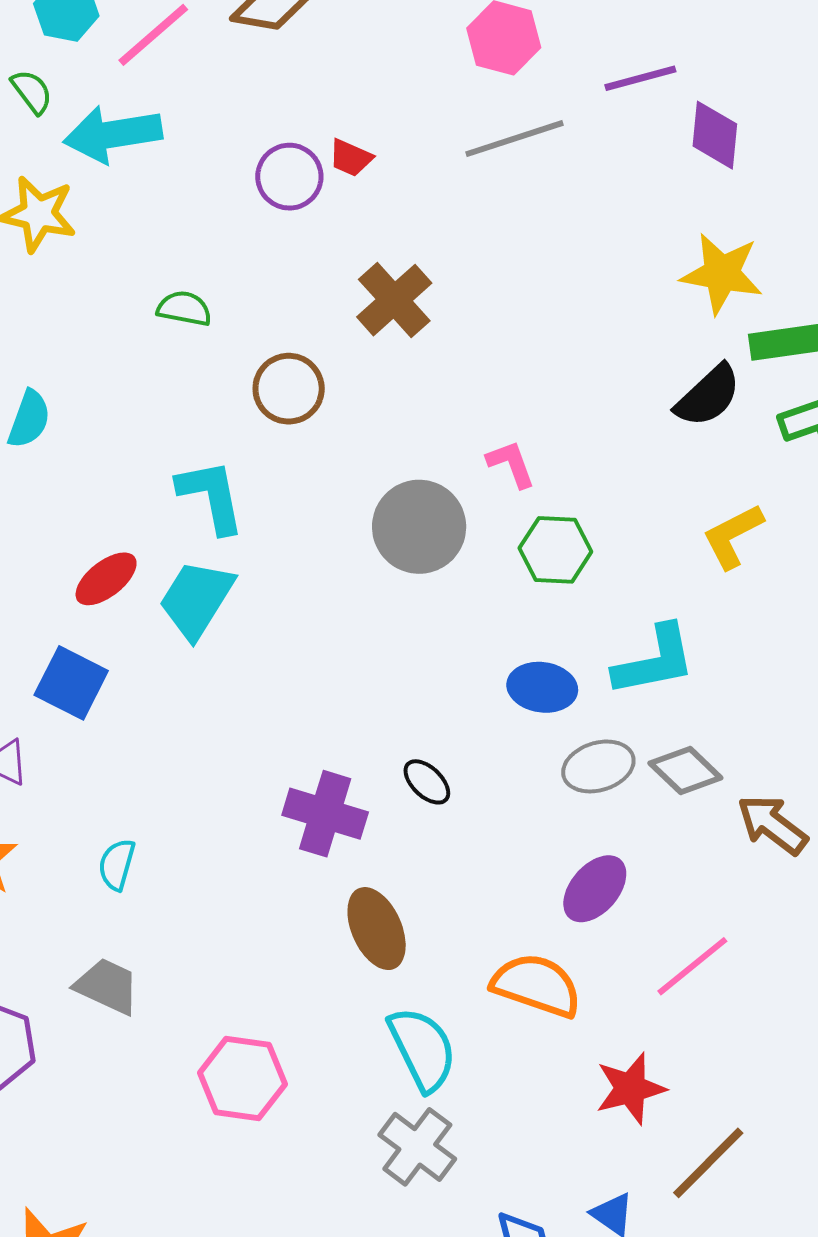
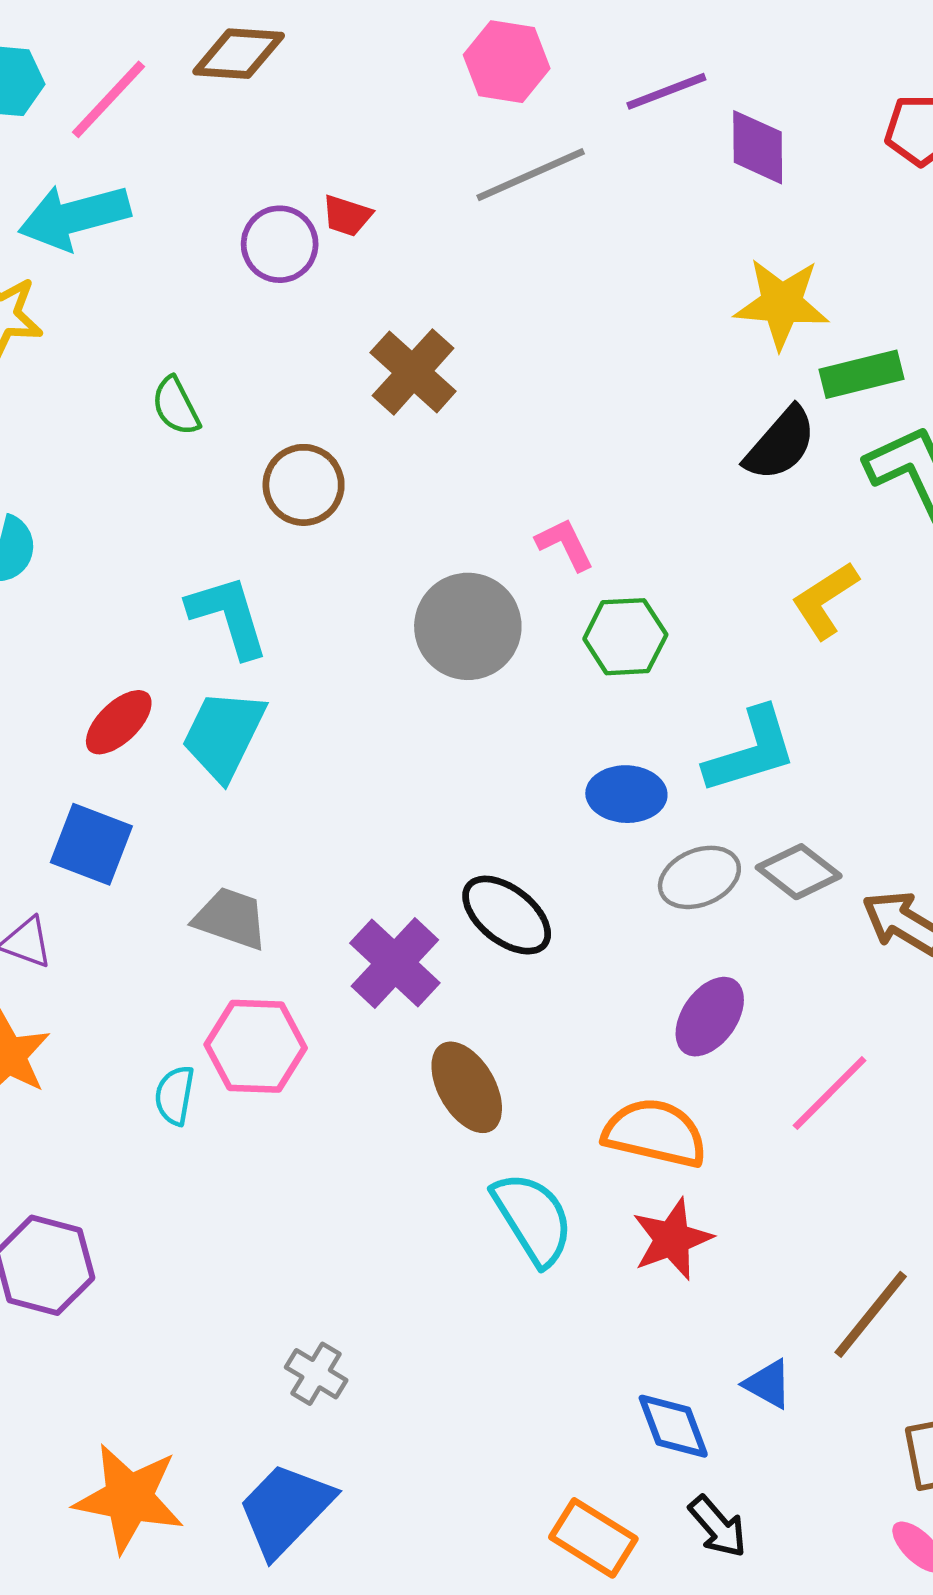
green semicircle: (184, 308) -> (176, 406), turned -122
black ellipse: (427, 782) -> (507, 915), size x1.6
purple cross: (325, 814) -> (395, 963), turned 32
cyan semicircle: (117, 864) -> (175, 1095), moved
gray trapezoid: (107, 986) -> (231, 918), moved
pink hexagon: (242, 1079) -> (256, 1046), moved
red star: (630, 1088) -> (672, 1239), moved
gray cross: (417, 1147) -> (316, 1374), moved, size x0.7

